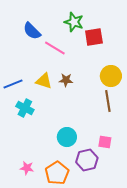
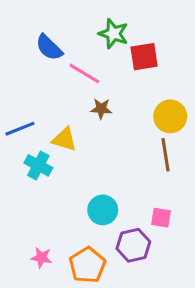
brown star: (66, 80) -> (101, 109), moved
yellow triangle: (44, 81) -> (64, 139), moved

